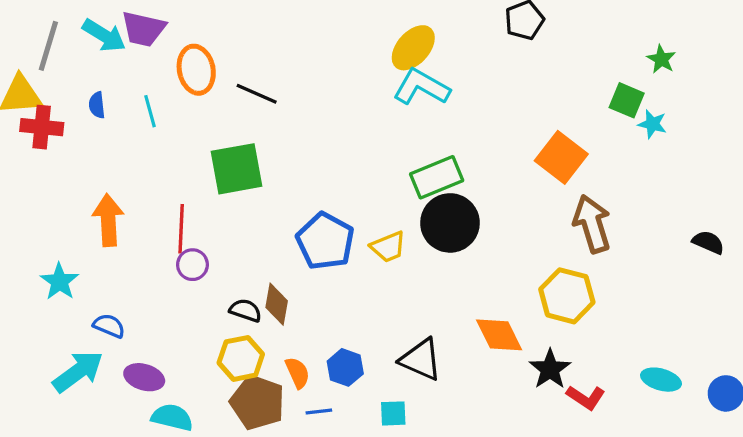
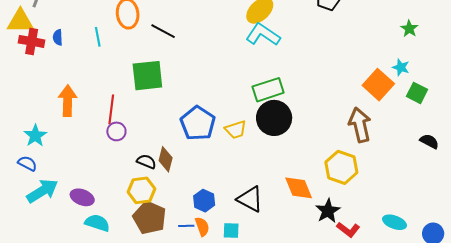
green square: (627, 100) -> (417, 93), moved
blue semicircle: (97, 105) -> (58, 37), moved
orange square: (561, 157) -> (378, 85), moved
blue semicircle: (109, 326) -> (27, 163), moved
orange semicircle: (298, 373) -> (202, 227), moved

